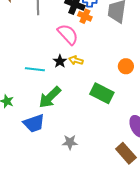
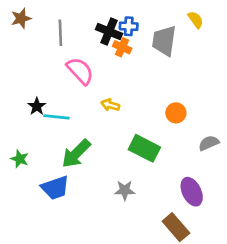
pink semicircle: (68, 34) -> (80, 71), moved
black star: (60, 61) -> (37, 106), moved
gray star: (70, 142) -> (125, 190), moved

